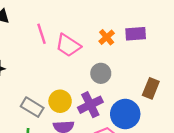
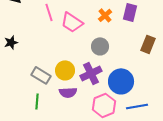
purple rectangle: (136, 34) -> (130, 12), turned -72
brown rectangle: (151, 88) -> (148, 44), moved

